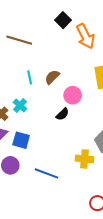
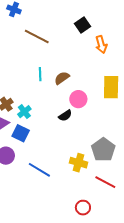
orange arrow: (85, 36) -> (101, 45), size x0.7
cyan cross: (20, 105) -> (24, 112), moved

